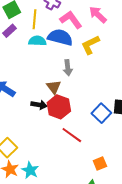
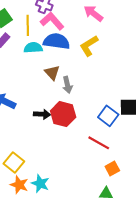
pink L-shape: (71, 20) -> (52, 21), moved
gray arrow: (68, 68) -> (67, 85), moved
brown triangle: (54, 87) -> (52, 73), moved
red line: (72, 135) -> (99, 143), moved

